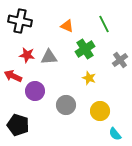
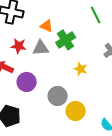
orange triangle: (67, 26) -> (47, 26), moved
green cross: (85, 49) -> (66, 40), moved
yellow circle: (100, 111) -> (76, 111), moved

